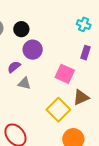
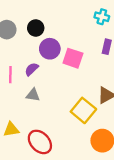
pink square: (65, 74) -> (73, 58), moved
gray triangle: (24, 83) -> (33, 95), moved

